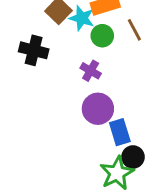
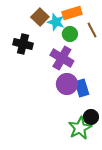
purple cross: (91, 71) -> (62, 58), size x1.6
blue rectangle: (120, 132) -> (82, 88), moved

